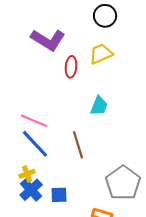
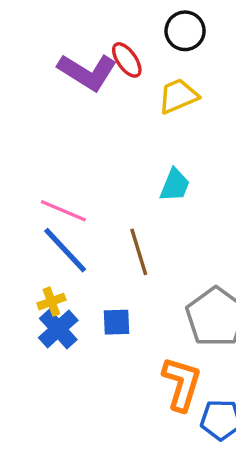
red ellipse: (71, 67) -> (127, 60), moved, turned -40
blue square: (59, 195) -> (117, 322), moved

